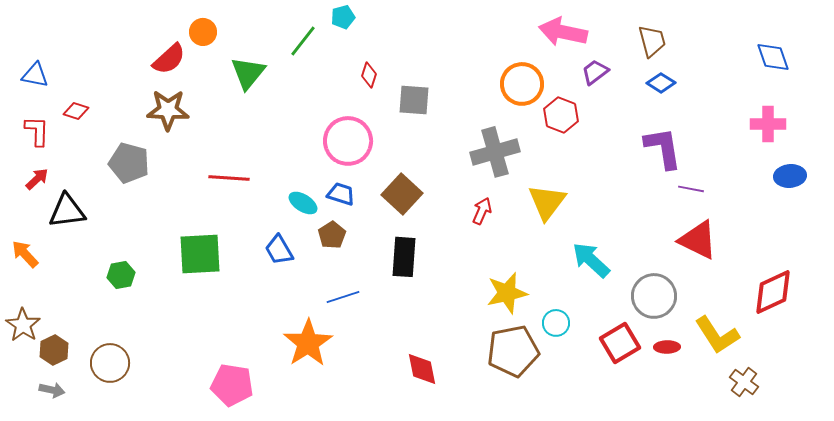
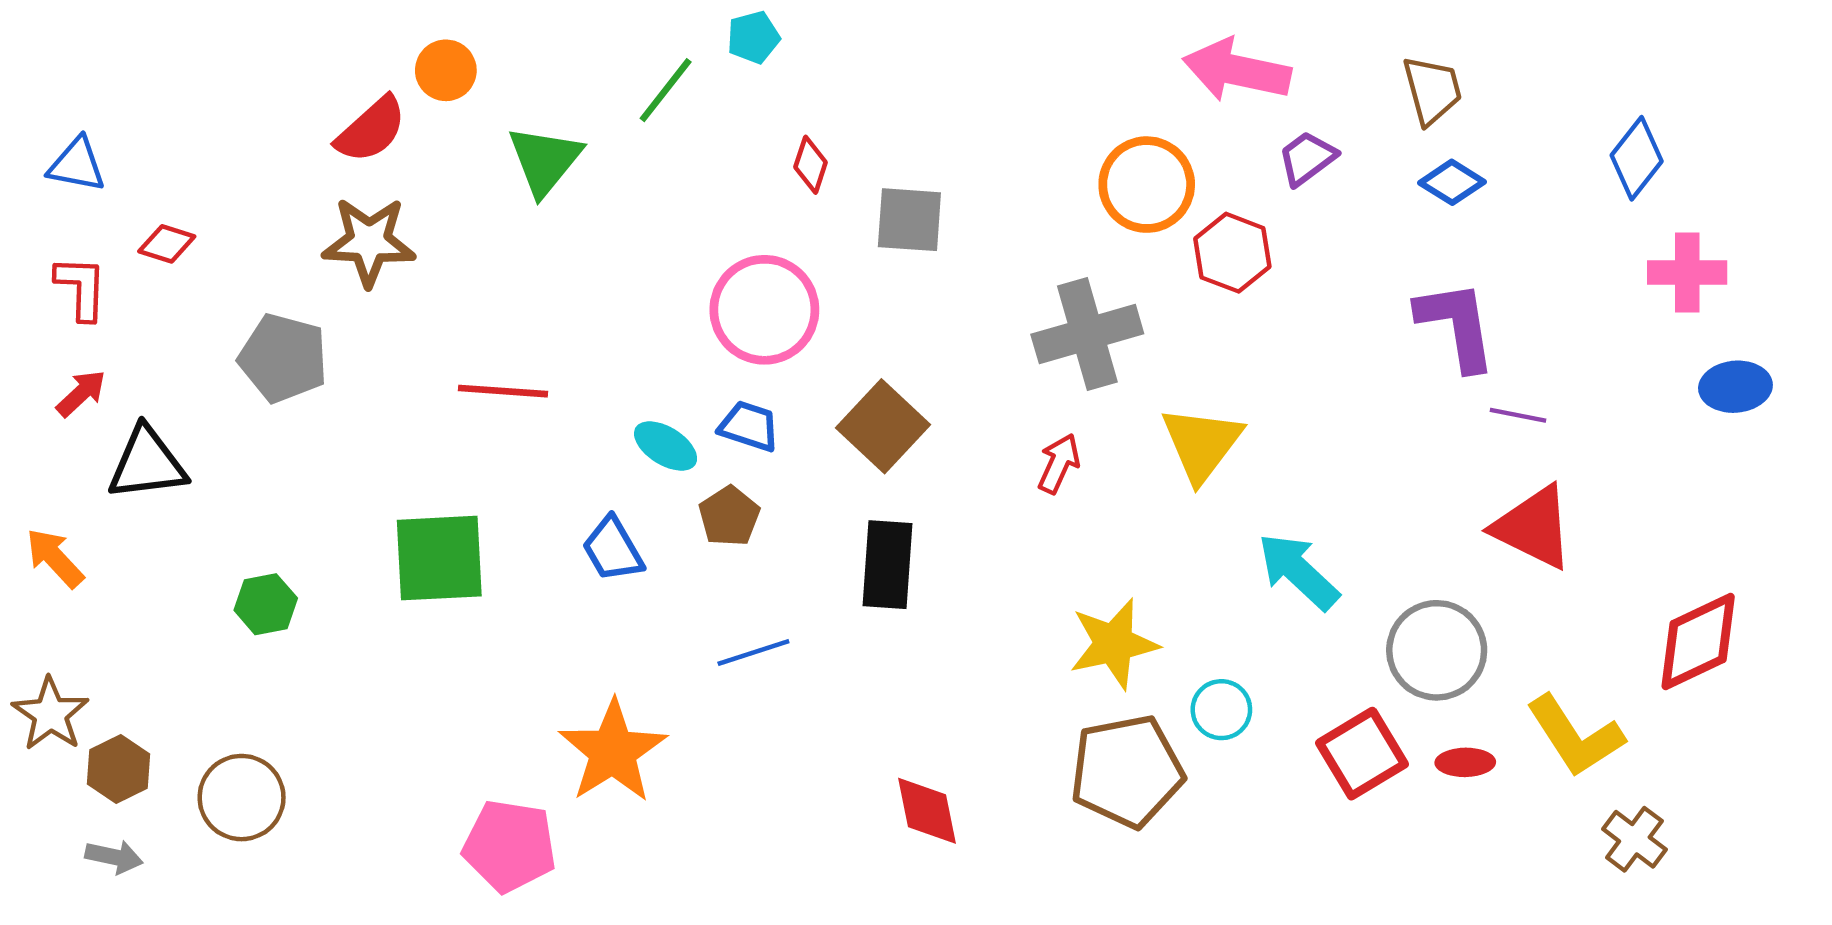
blue diamond: (773, 57) -> (1637, 158), moved, turned 57
orange star: (308, 343) -> (613, 751), moved

